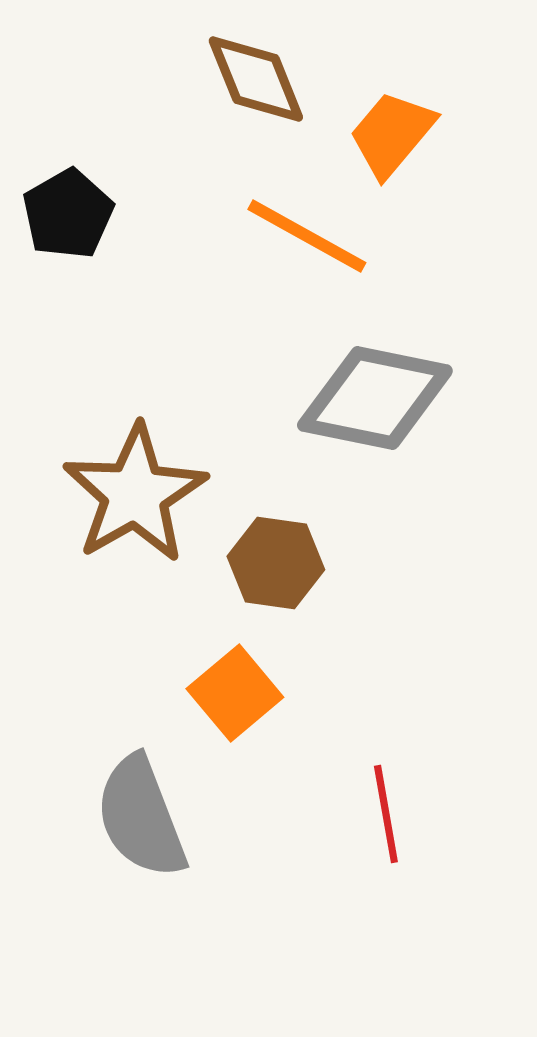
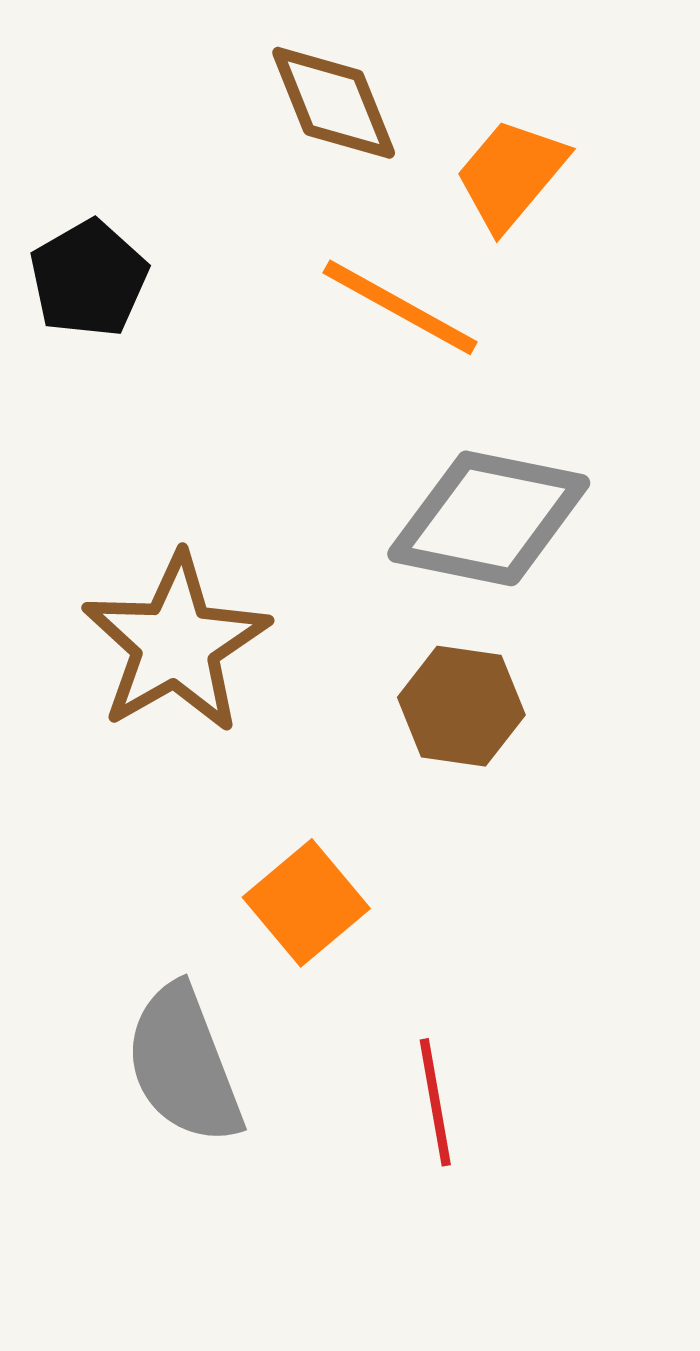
brown hexagon: (276, 563) -> (461, 706), moved
red line: (386, 814) -> (435, 1102), moved

